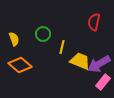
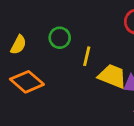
yellow semicircle: (14, 39) -> (18, 45), turned 48

